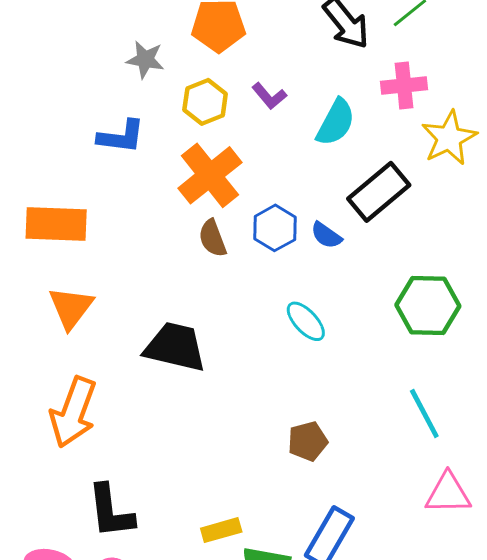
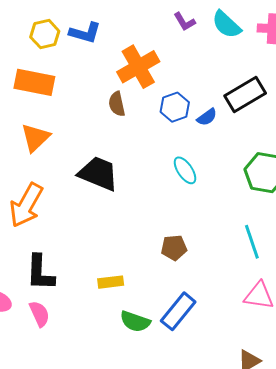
yellow hexagon: (205, 102) -> (45, 34), moved
cyan semicircle: (336, 122) -> (226, 25), moved, turned 96
blue semicircle: (326, 235) -> (207, 117), turned -80
brown semicircle: (213, 238) -> (117, 104), moved
yellow rectangle: (221, 530) -> (111, 282), moved

